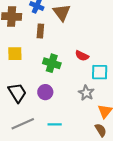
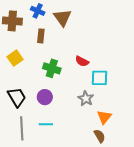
yellow square: (15, 54) -> (15, 58), turned -35
gray line: (23, 124) -> (22, 128), turned -70
cyan line: (55, 124) -> (46, 124), moved

